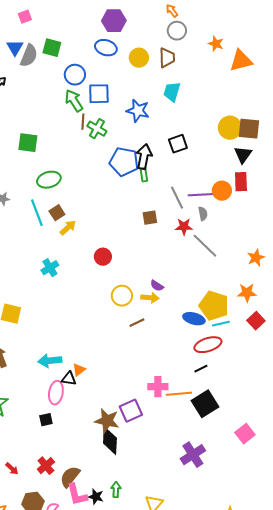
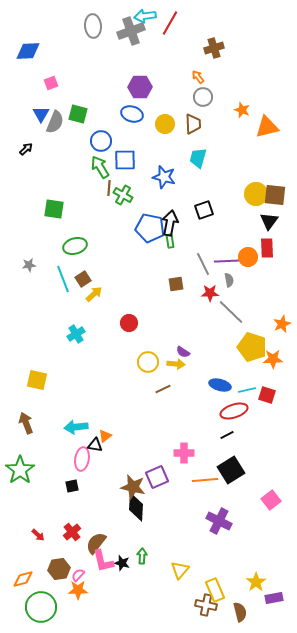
yellow pentagon: (214, 306) -> (252, 347), moved
red square: (256, 321) -> (267, 395), moved, turned -30
orange line: (179, 394) -> (205, 480), moved
purple cross: (193, 455) -> (219, 521), turned -30

